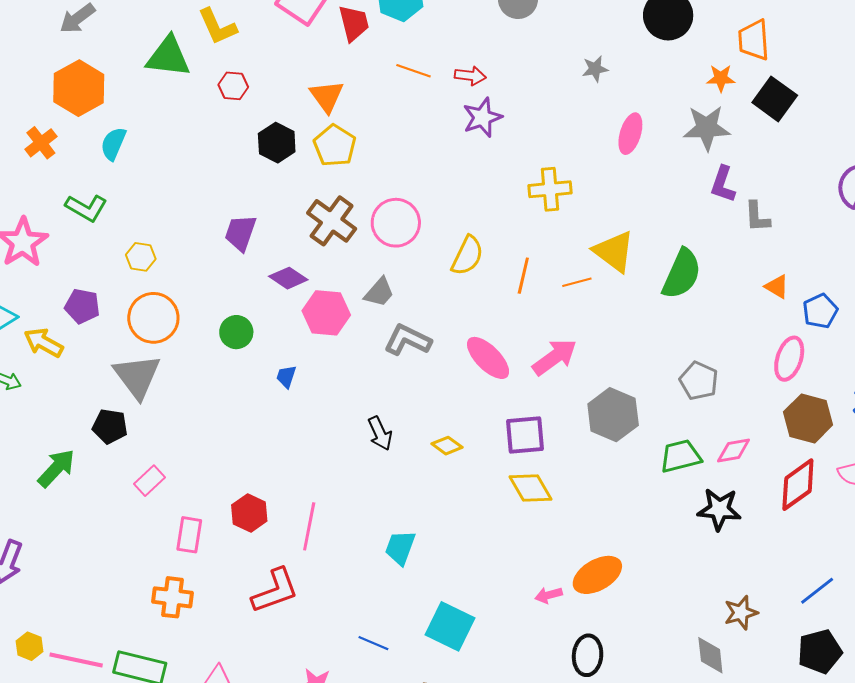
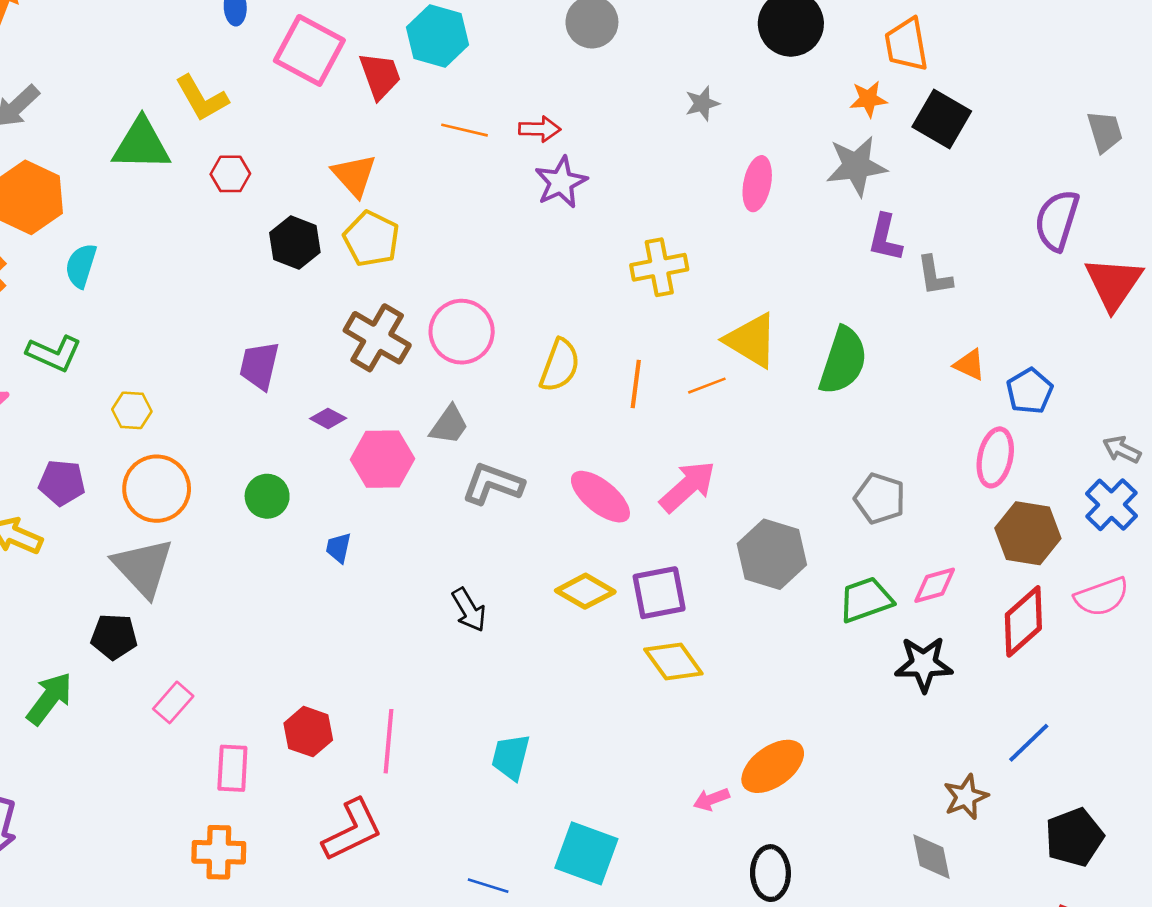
purple diamond: (288, 278) -> (328, 418), size x0.7
yellow diamond: (447, 446) -> (585, 591), moved, size x1.4
blue line: (817, 591) -> (1029, 743), moved

